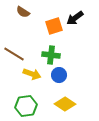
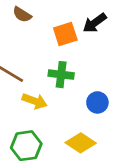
blue circle: (59, 75) -> (97, 102), moved

